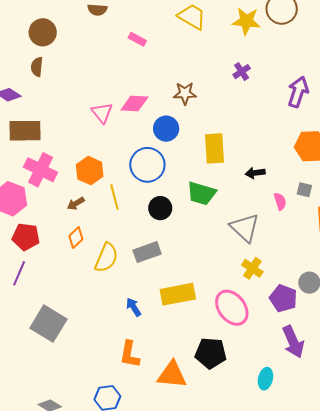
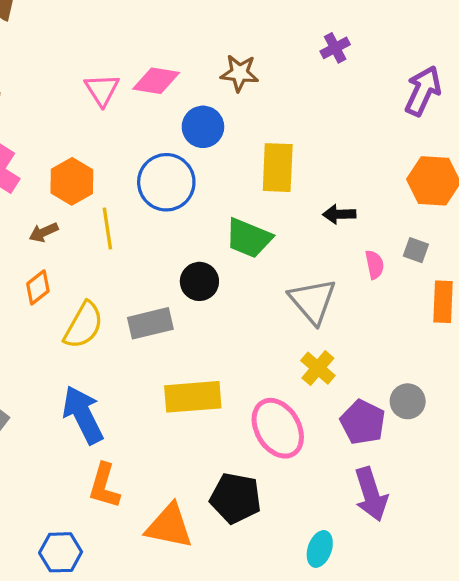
black circle: (160, 208) -> (199, 281), moved
blue arrow: (134, 307) -> (83, 415), moved, size x1.8

